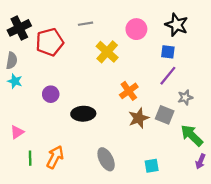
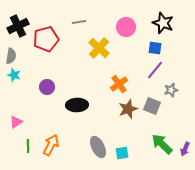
green arrow: (192, 135) -> (162, 144), moved
cyan square: (152, 166) -> (122, 153), moved

